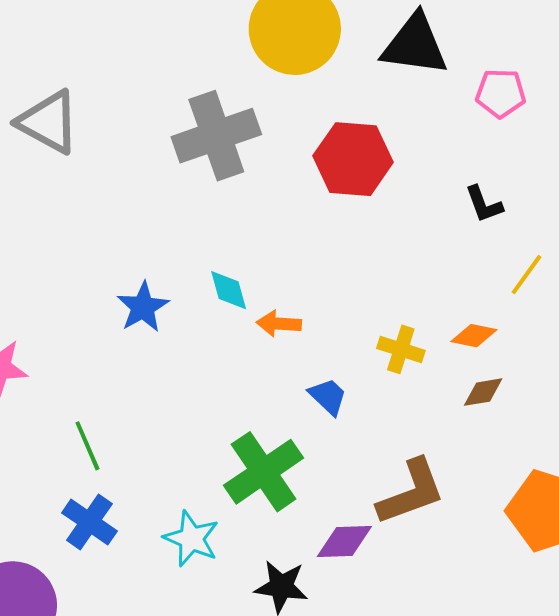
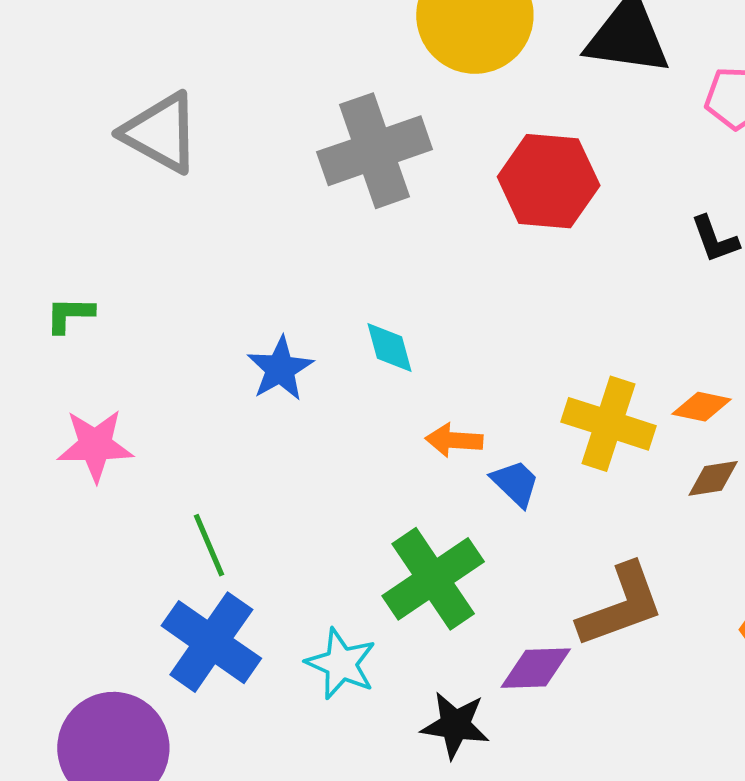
orange arrow: (279, 324) -> (454, 440), moved
yellow cross: (401, 349) -> (609, 424), size x1.5
blue cross: (89, 522) -> (211, 642), size x1.4

